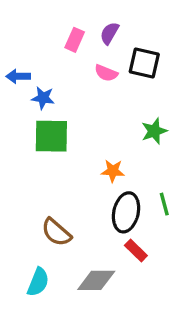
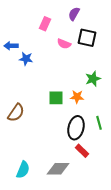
purple semicircle: (109, 33) -> (74, 14), moved
green square: (51, 136) -> (56, 98), moved, size x0.7
orange star: (113, 171) -> (77, 97), moved
brown semicircle: (56, 232) -> (16, 113), moved, turned -96

